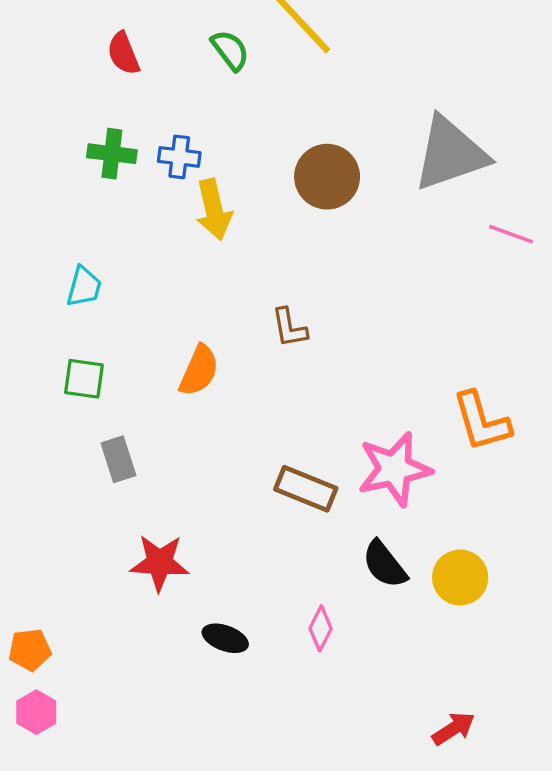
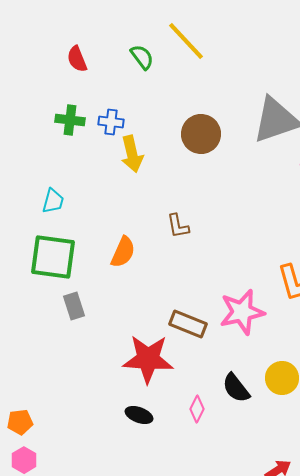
green square: (84, 379) -> (53, 257), size x1.8
red star: (160, 563) -> (148, 359), moved, size x1.4
black semicircle: (385, 564) -> (236, 388), moved

